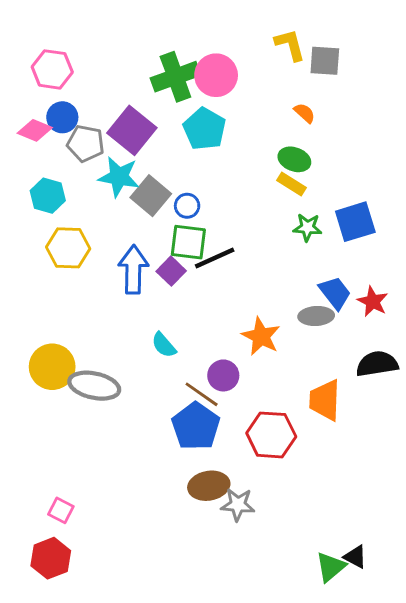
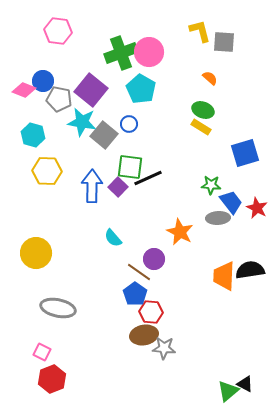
pink hexagon: (52, 69) -> (58, 31), moved
blue circle: (187, 206) -> (129, 124), moved
green star: (307, 228) -> (211, 185), moved
black semicircle: (377, 364) -> (250, 270), moved
gray ellipse: (94, 386) -> (58, 308), moved
blue pentagon: (196, 426) -> (135, 294), size x0.7
red hexagon: (271, 435) -> (151, 312), moved, size x0.7
red hexagon: (51, 558) -> (52, 379), moved

